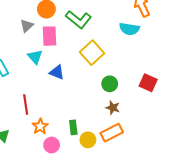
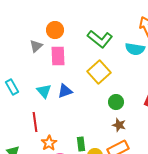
green L-shape: (79, 19) -> (100, 39), moved
cyan triangle: (35, 57) -> (44, 91), moved
blue triangle: (57, 72) -> (65, 91), turned -42

